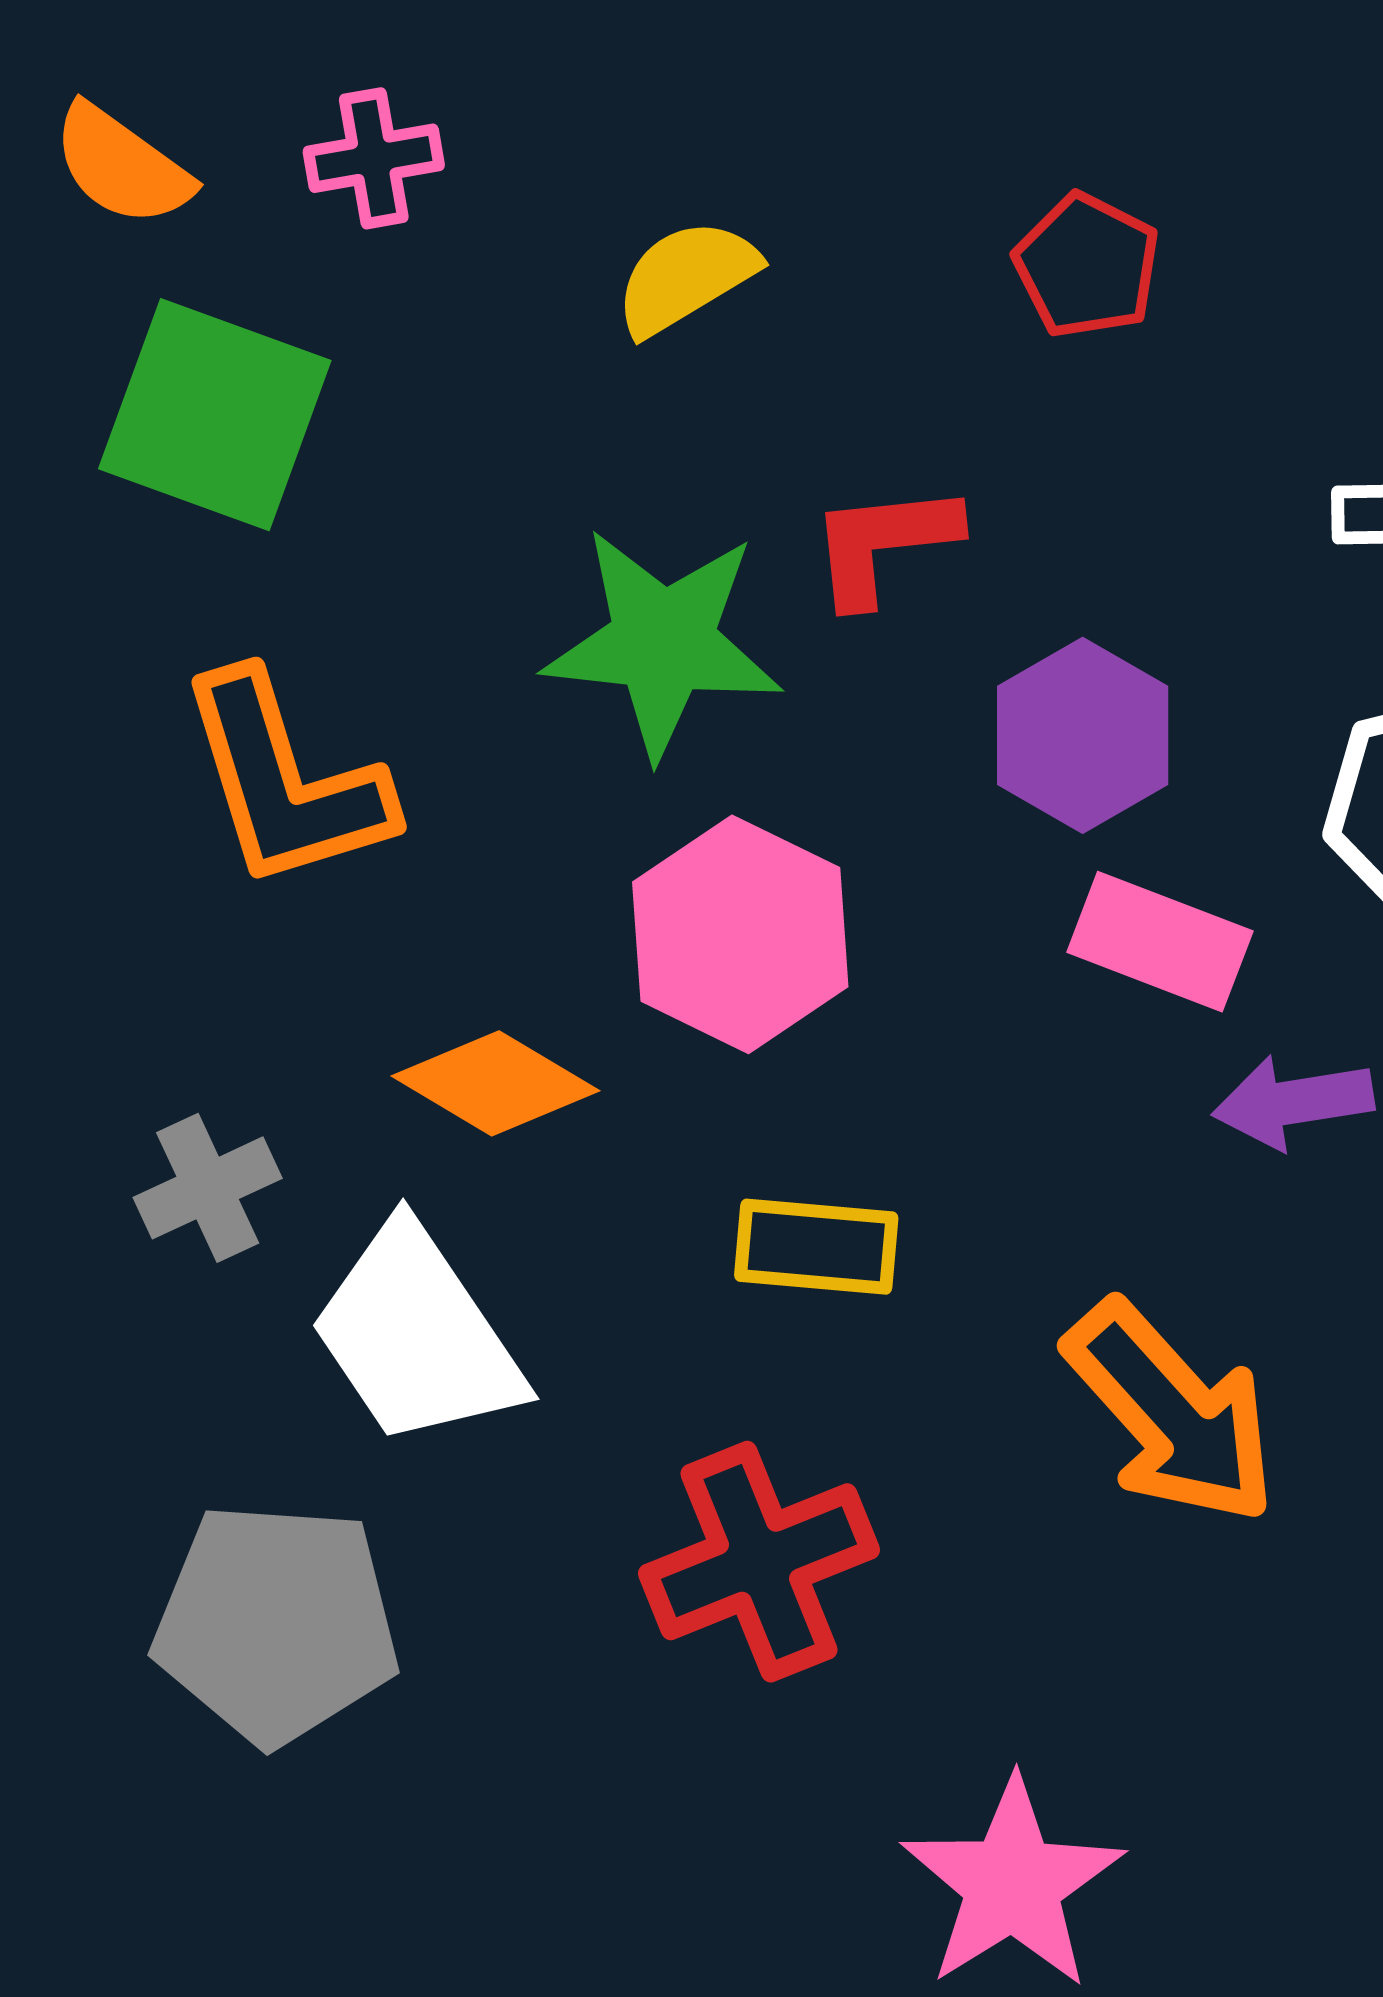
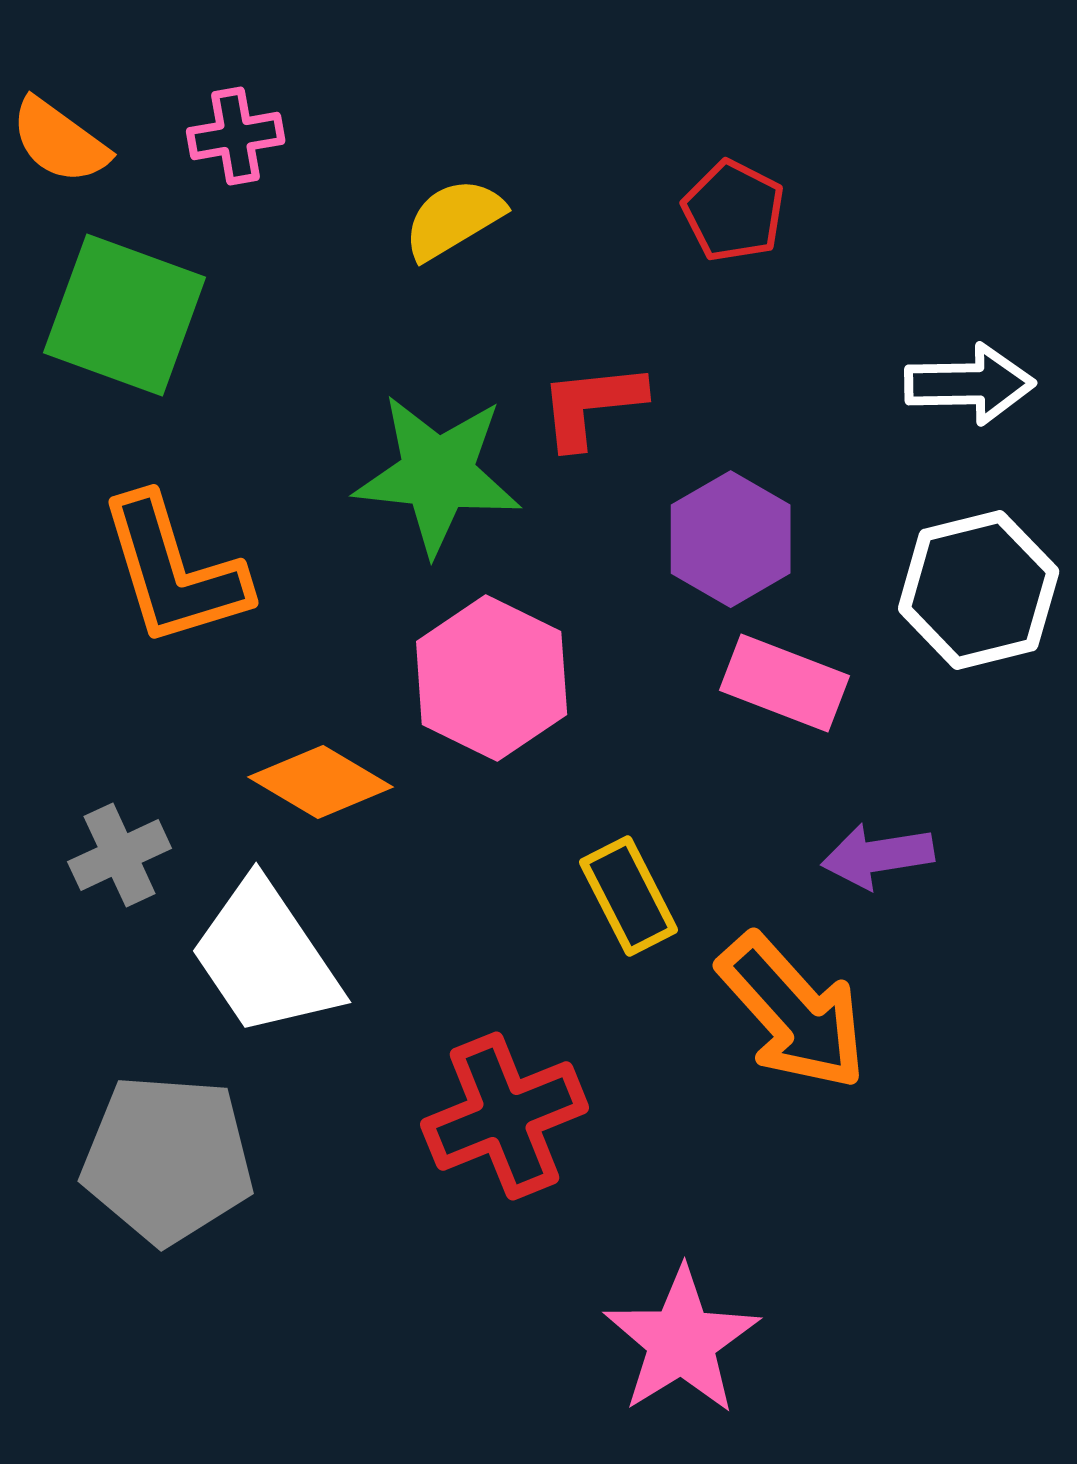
purple arrow: (1293, 1102) -> (878, 856), moved
yellow rectangle: (816, 1247) -> (629, 896), moved, turned 58

